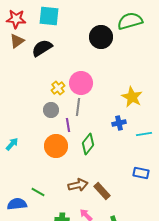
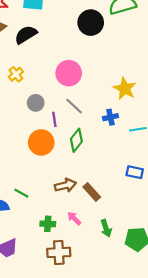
yellow cross: (58, 88) -> (16, 74), moved
gray line: (78, 107) -> (74, 106), moved, turned -54

